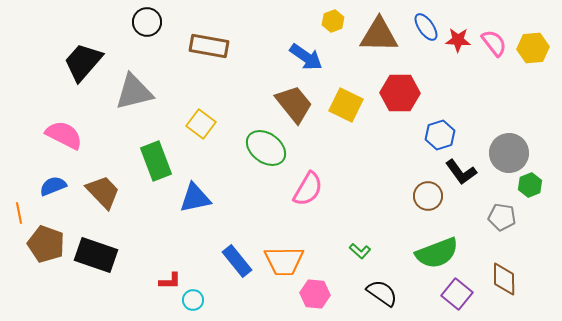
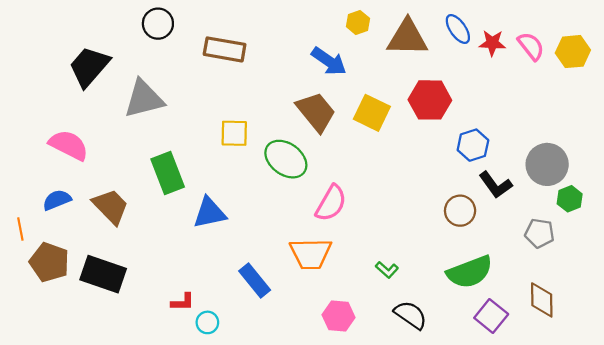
yellow square: (201, 124) -> (234, 133), moved, turned -36
orange trapezoid: (284, 261) -> (311, 254), moved

